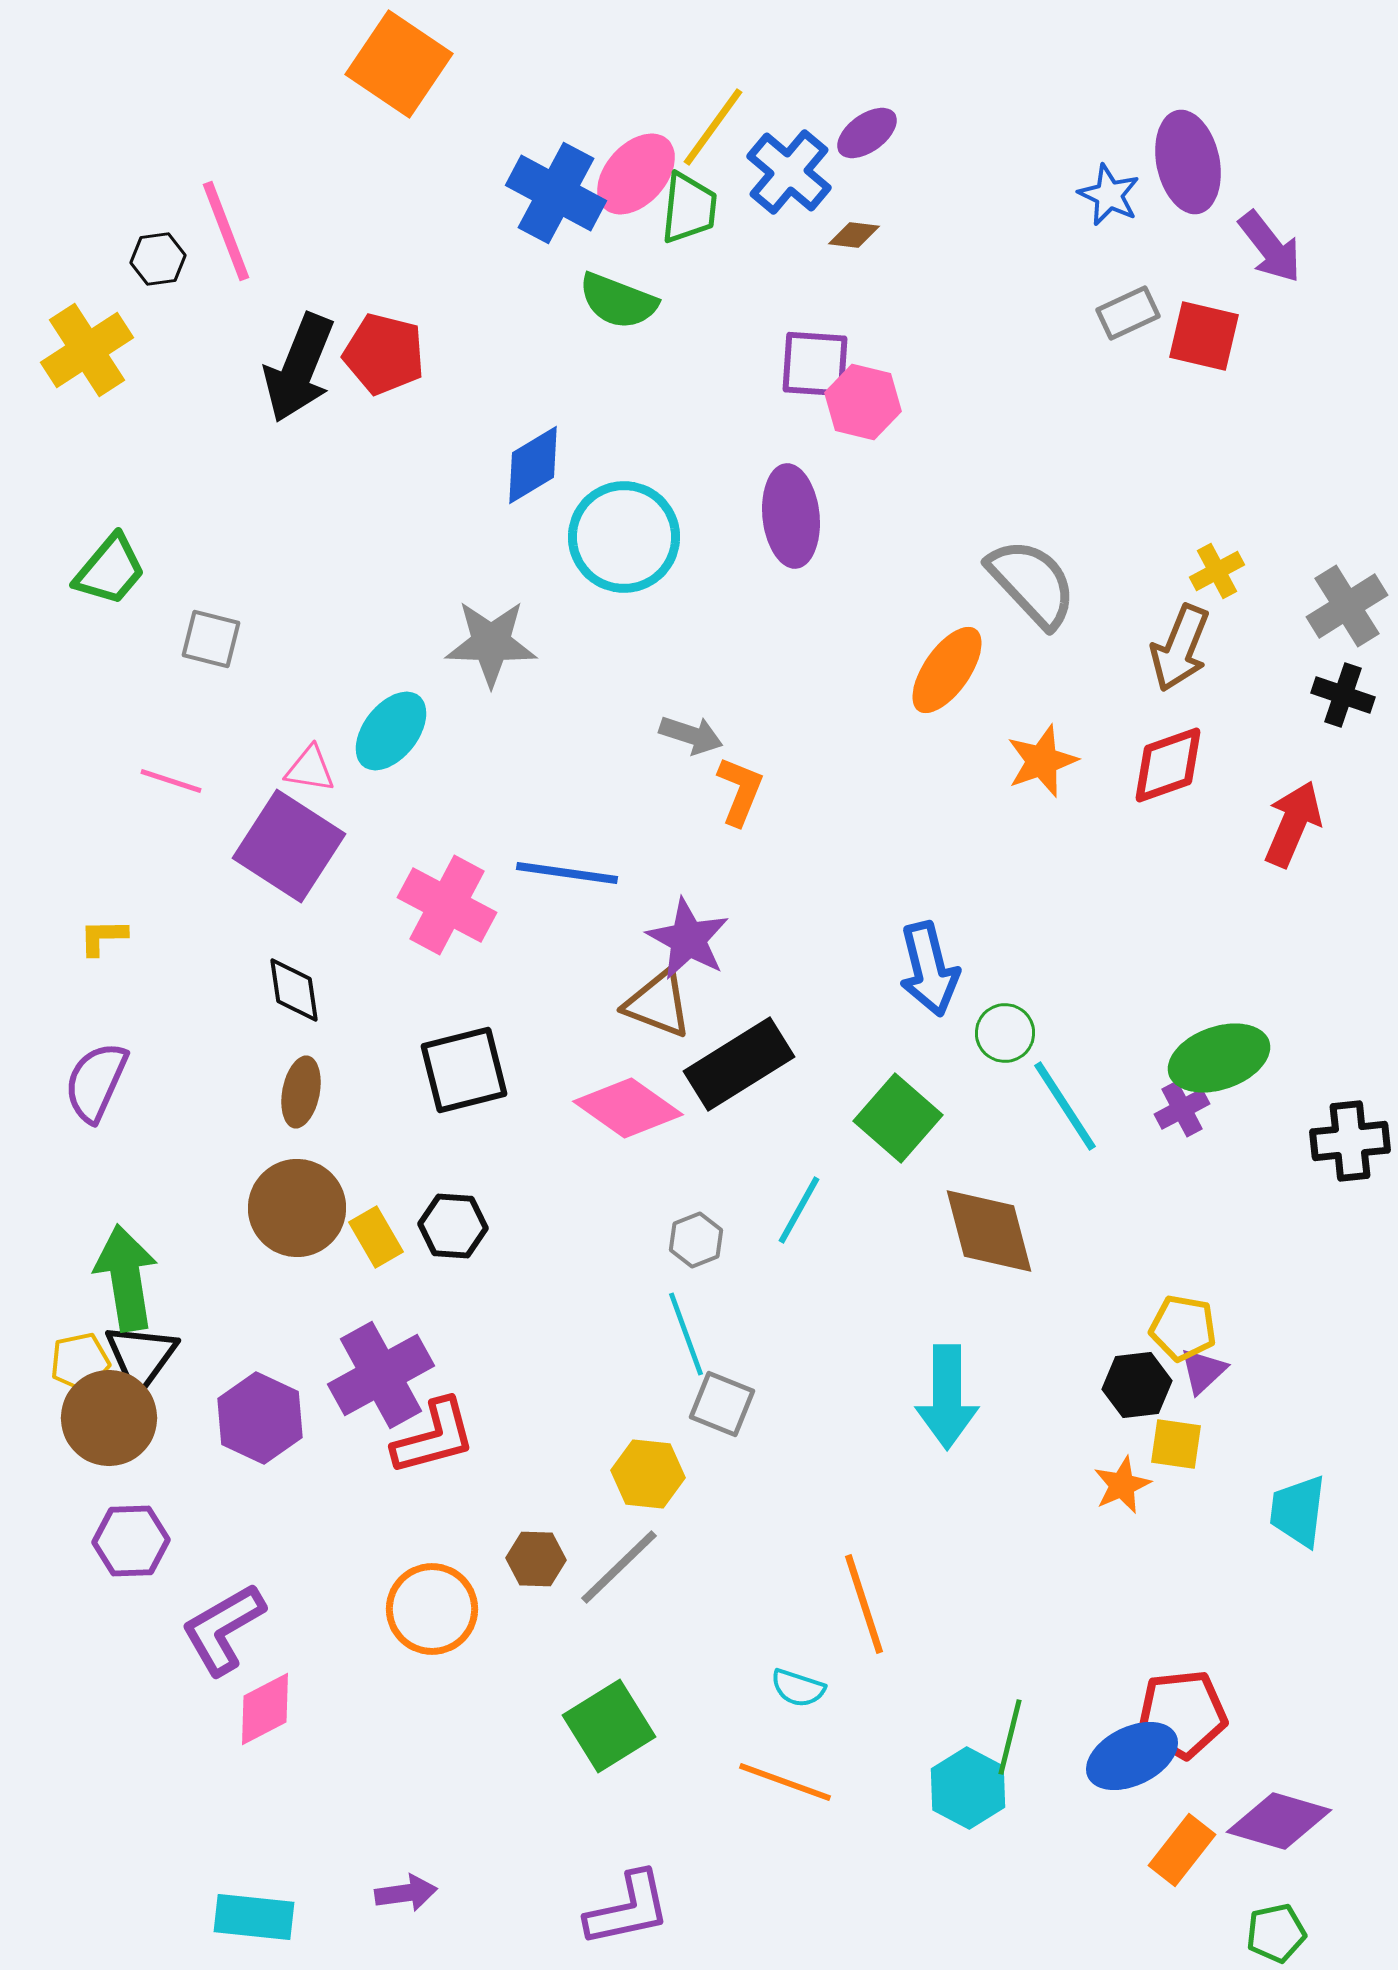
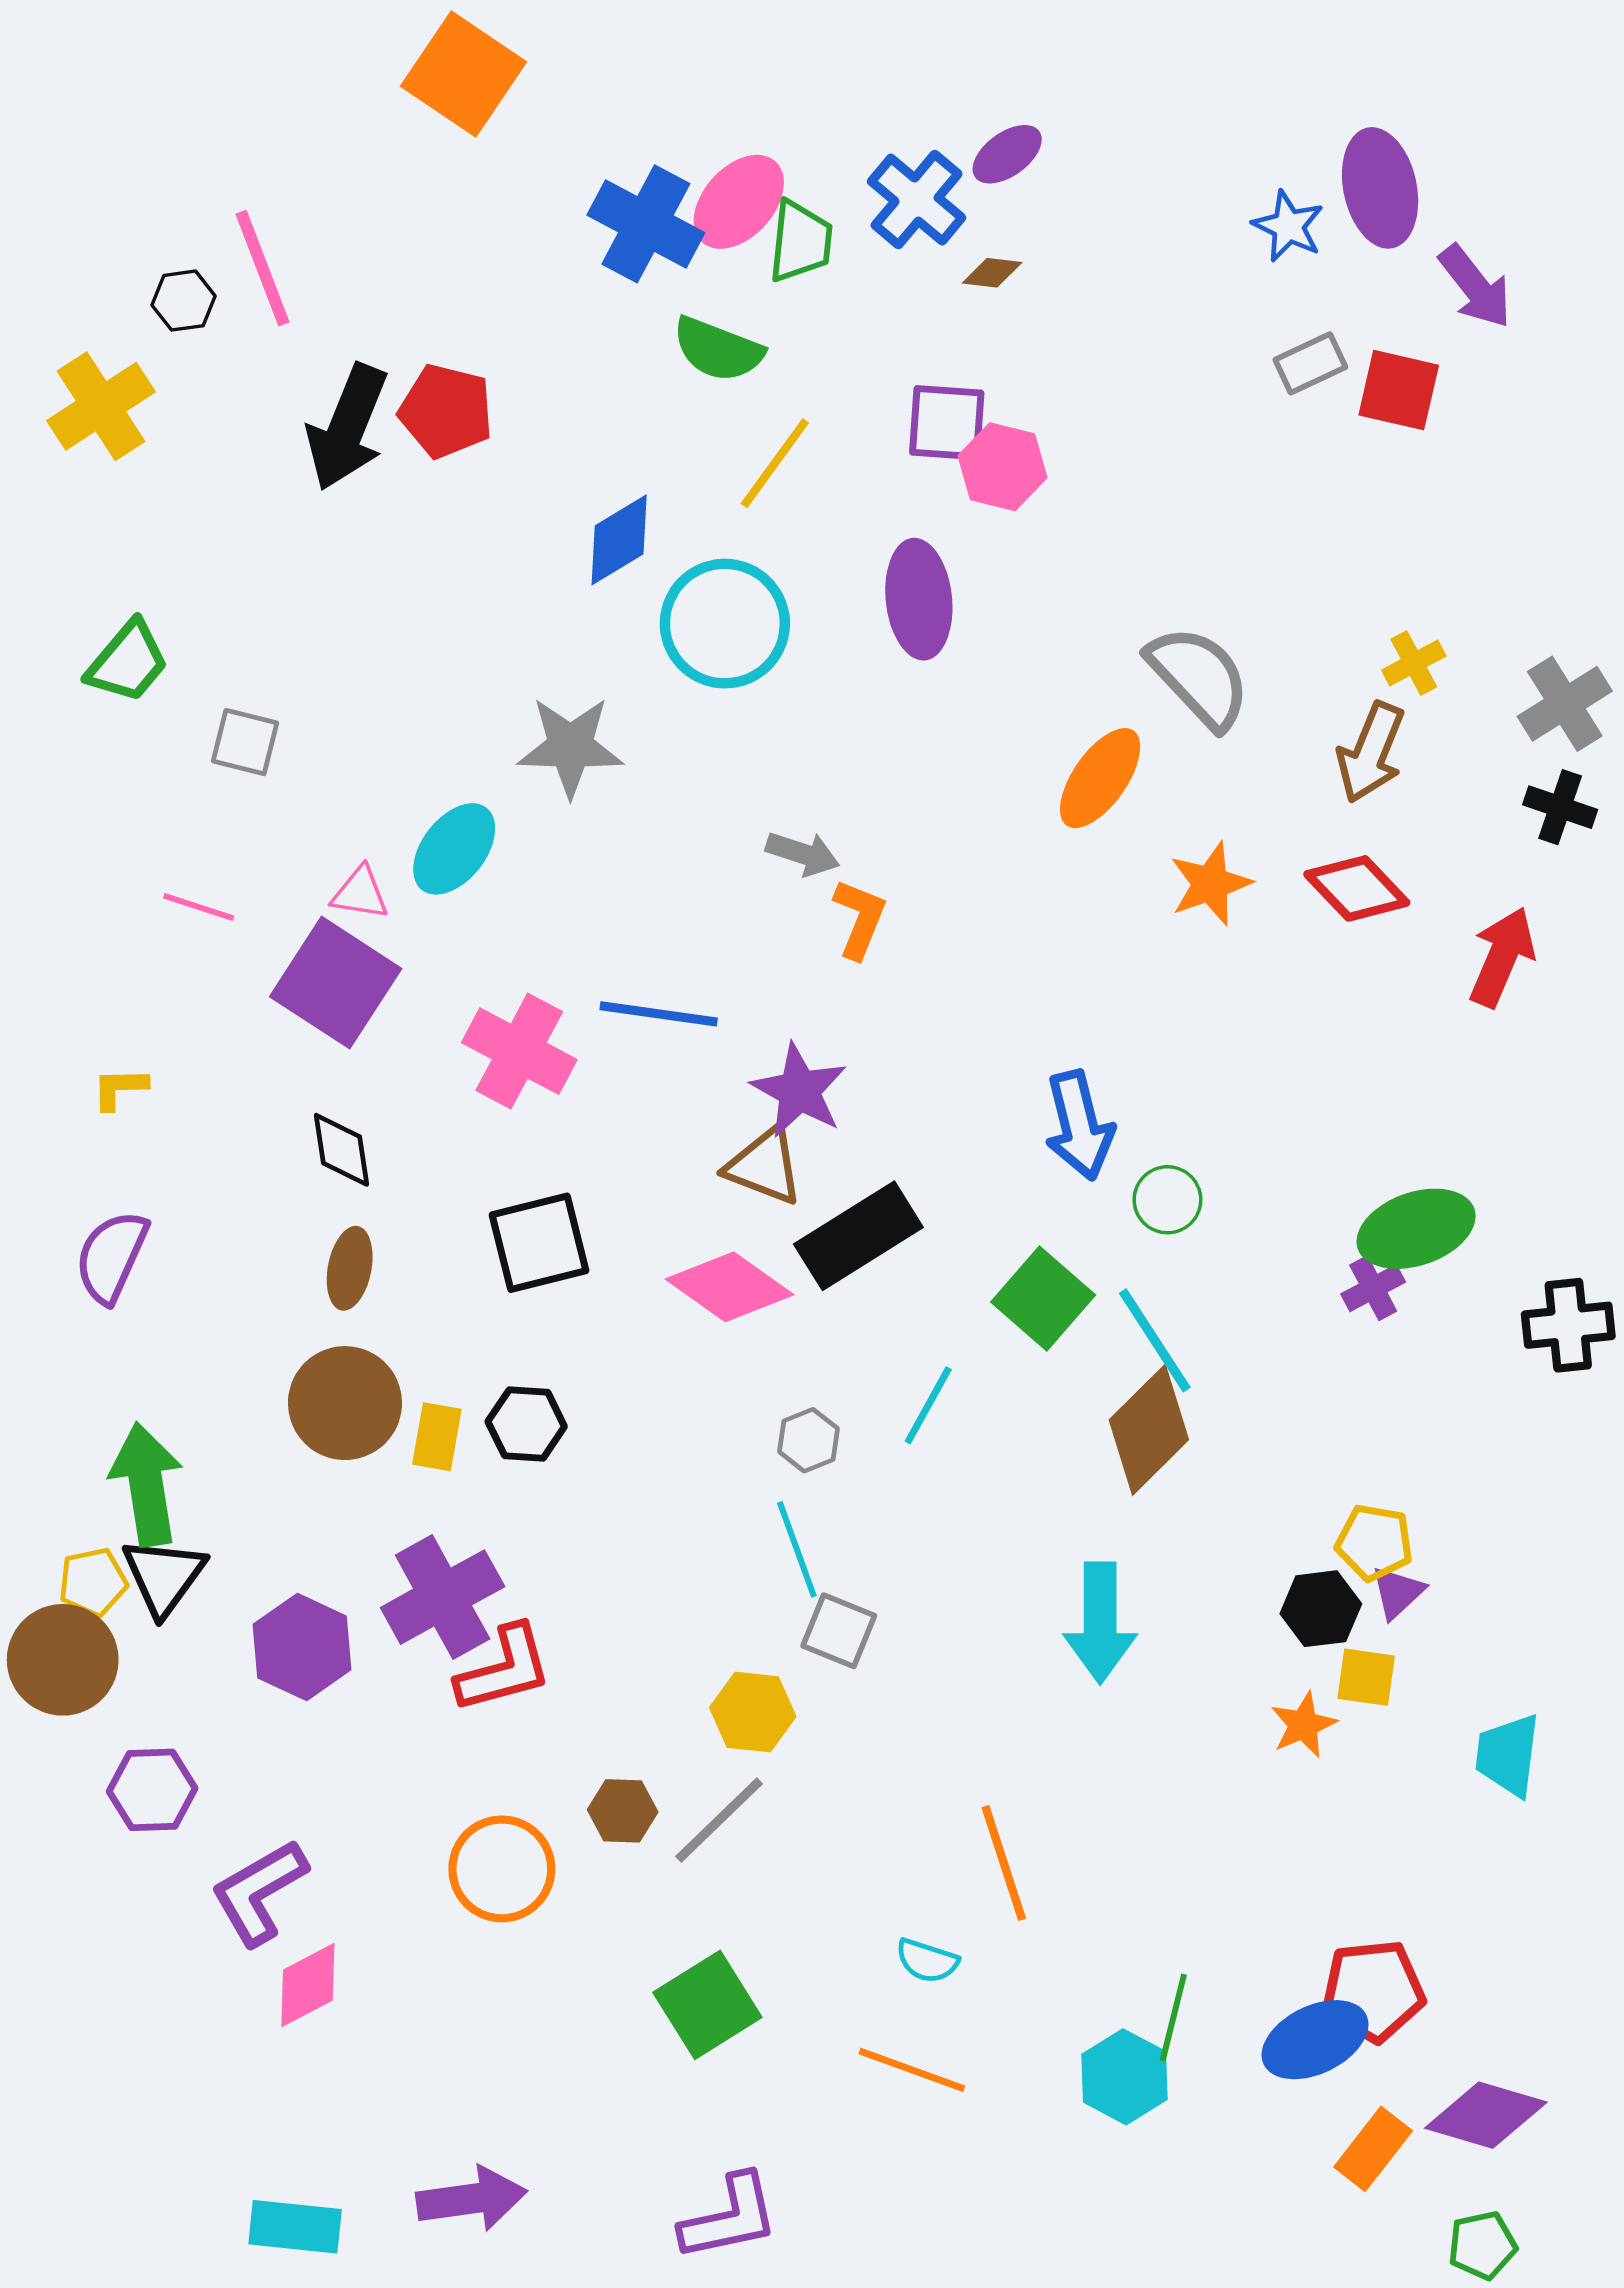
yellow line: (713, 127) -> (775, 463), moved
red diamond: (1168, 765) -> (1357, 888), turned 66
cyan line: (1065, 1106) -> (1155, 1340), moved
brown diamond: (989, 1231) -> (1149, 1430), turned 60
yellow rectangle: (376, 1237) -> (437, 1437), turned 40
brown circle: (109, 1418) -> (63, 1660), moved
purple arrow: (406, 1893) -> (472, 2199), size x1.5

